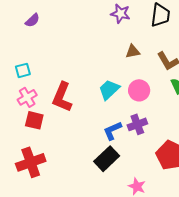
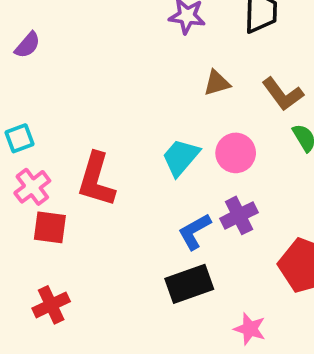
black rectangle: (107, 159) -> (189, 284), turned 30
red cross: (31, 162) -> (51, 305), size x0.7

